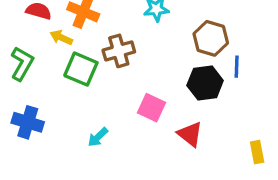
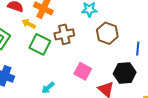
brown hexagon: (211, 38) -> (107, 33), moved
black hexagon: (205, 83) -> (125, 73), moved

